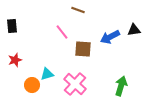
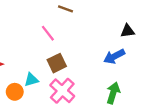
blue arrow: (110, 37) -> (114, 56), moved
brown square: (83, 49) -> (57, 63), moved, turned -30

